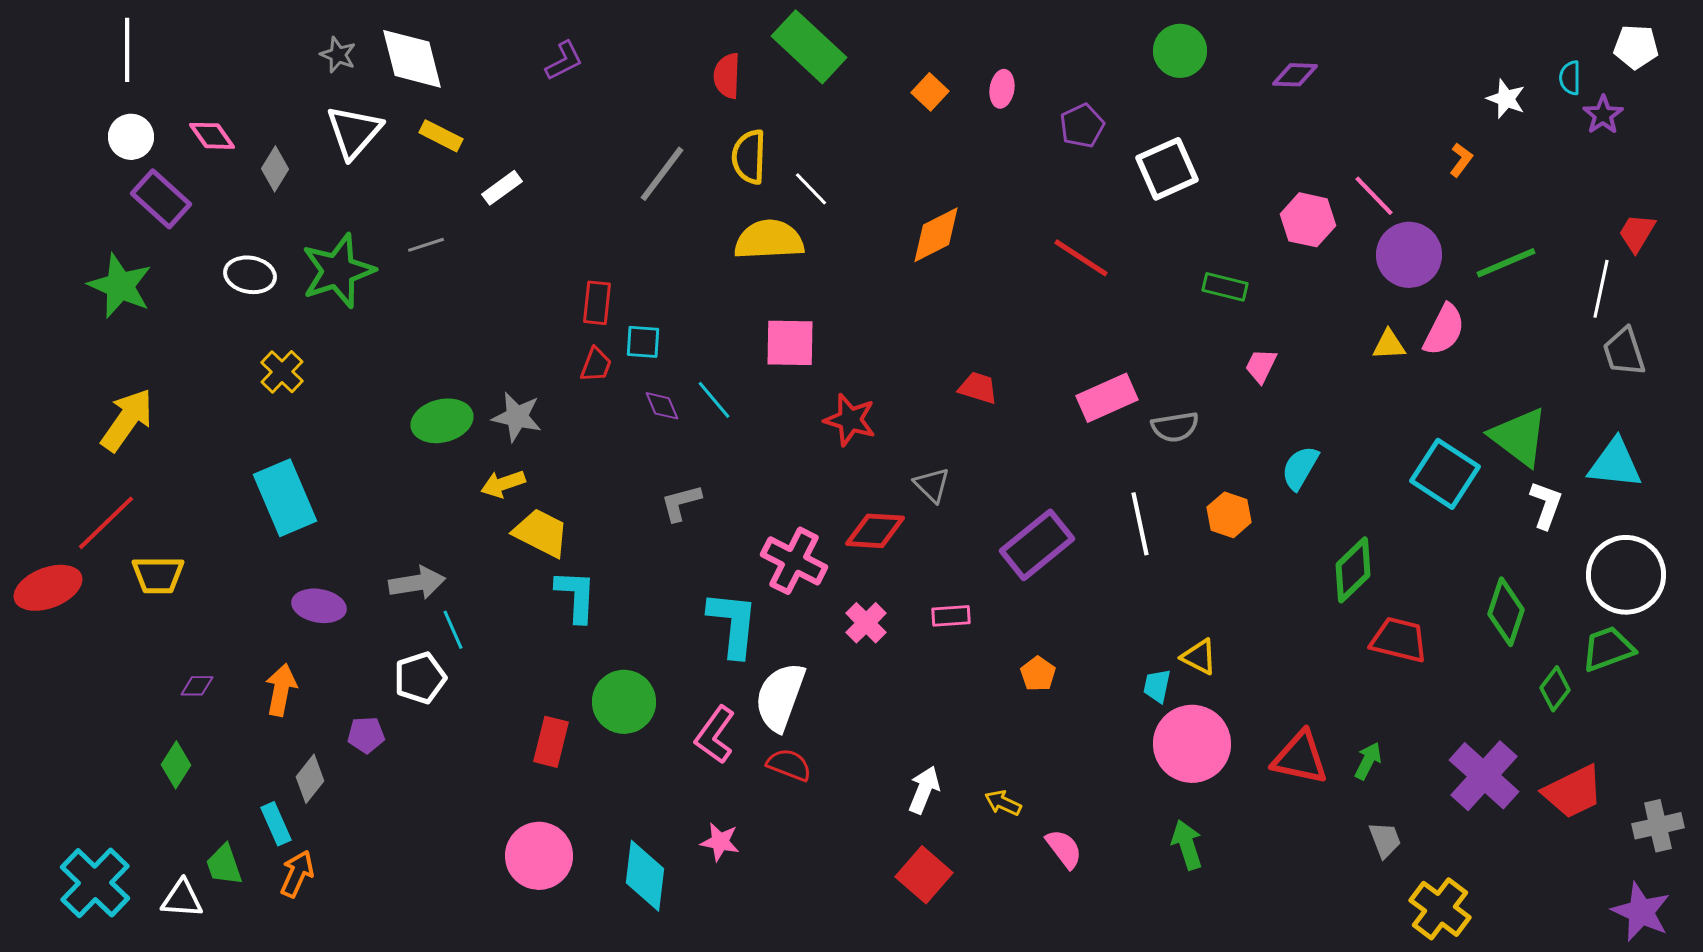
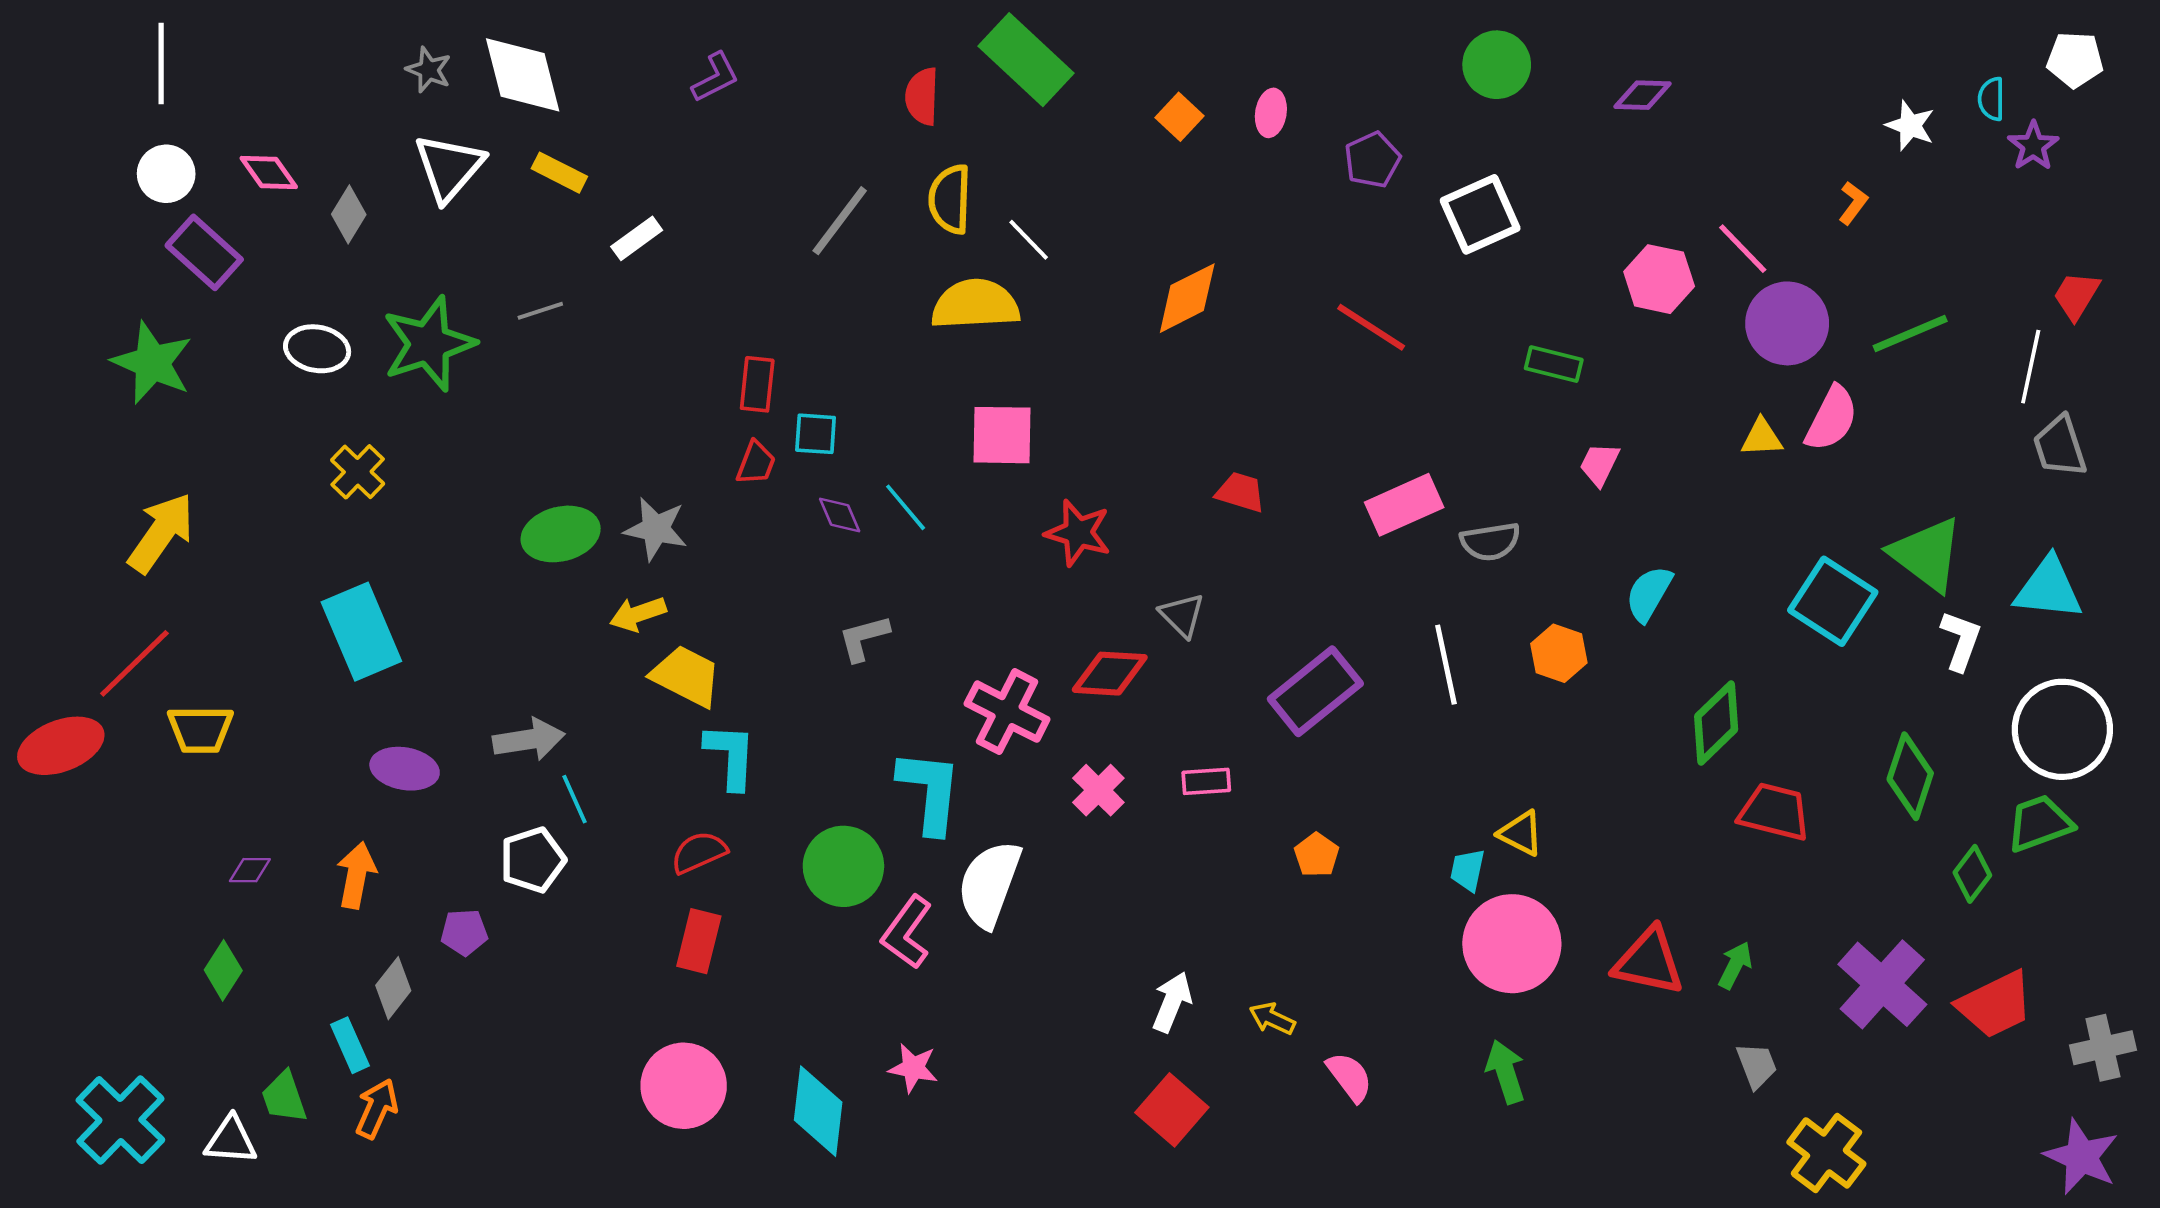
green circle: (624, 702) -> (843, 866), moved
red semicircle: (789, 765) -> (699, 852), moved, turned -45

